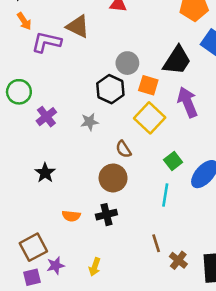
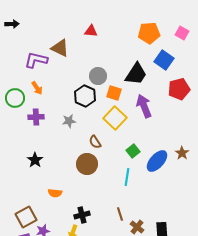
orange arrow: (24, 21) -> (37, 88), moved
purple cross: (46, 117) -> (36, 117), turned 35
black cross: (106, 215) -> (82, 215), moved

